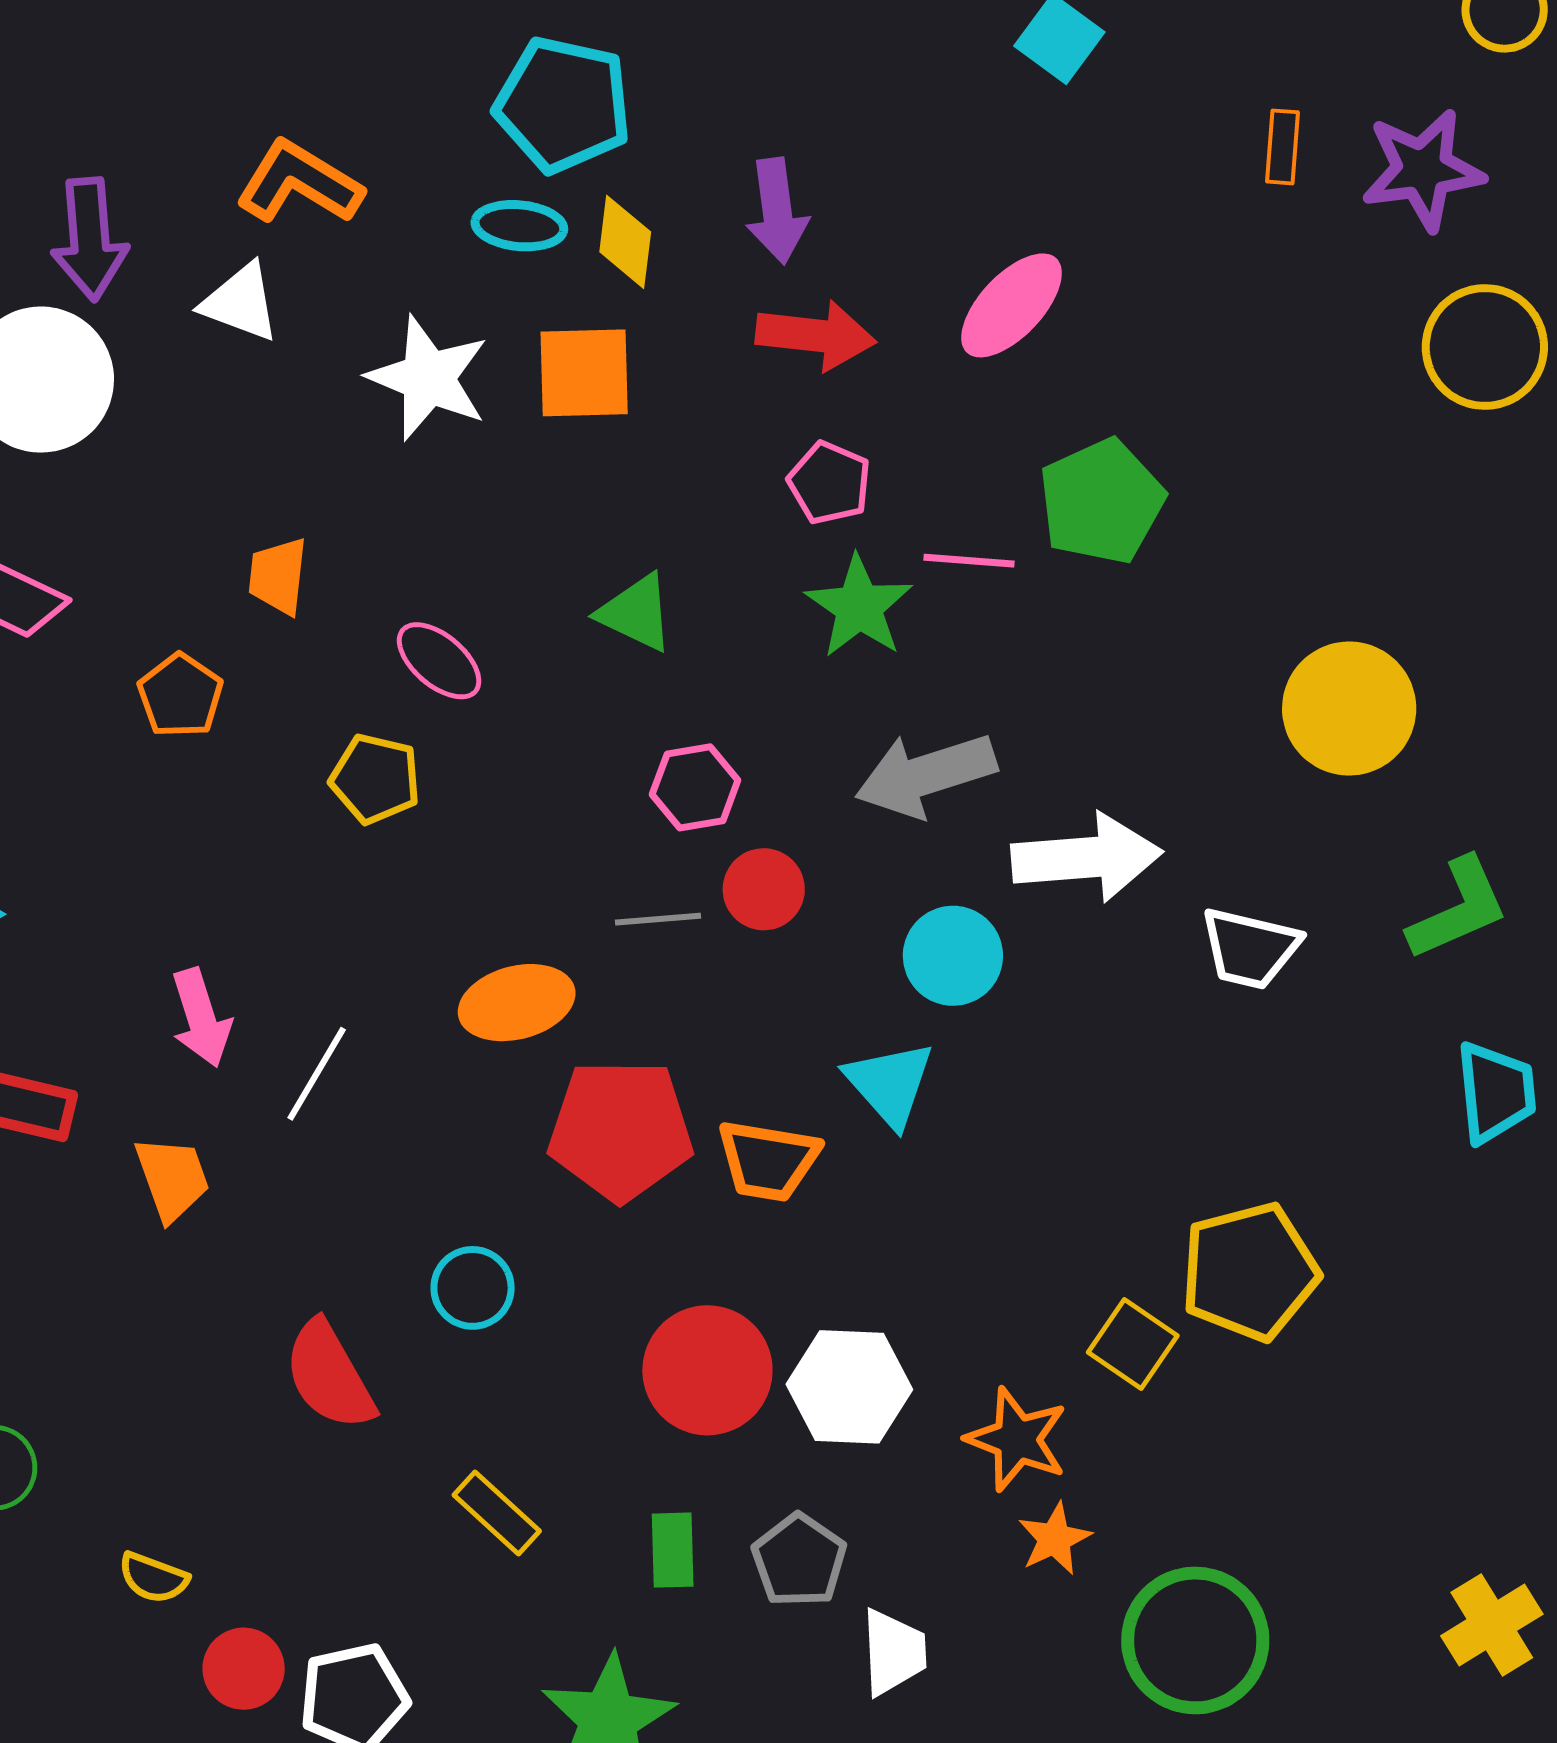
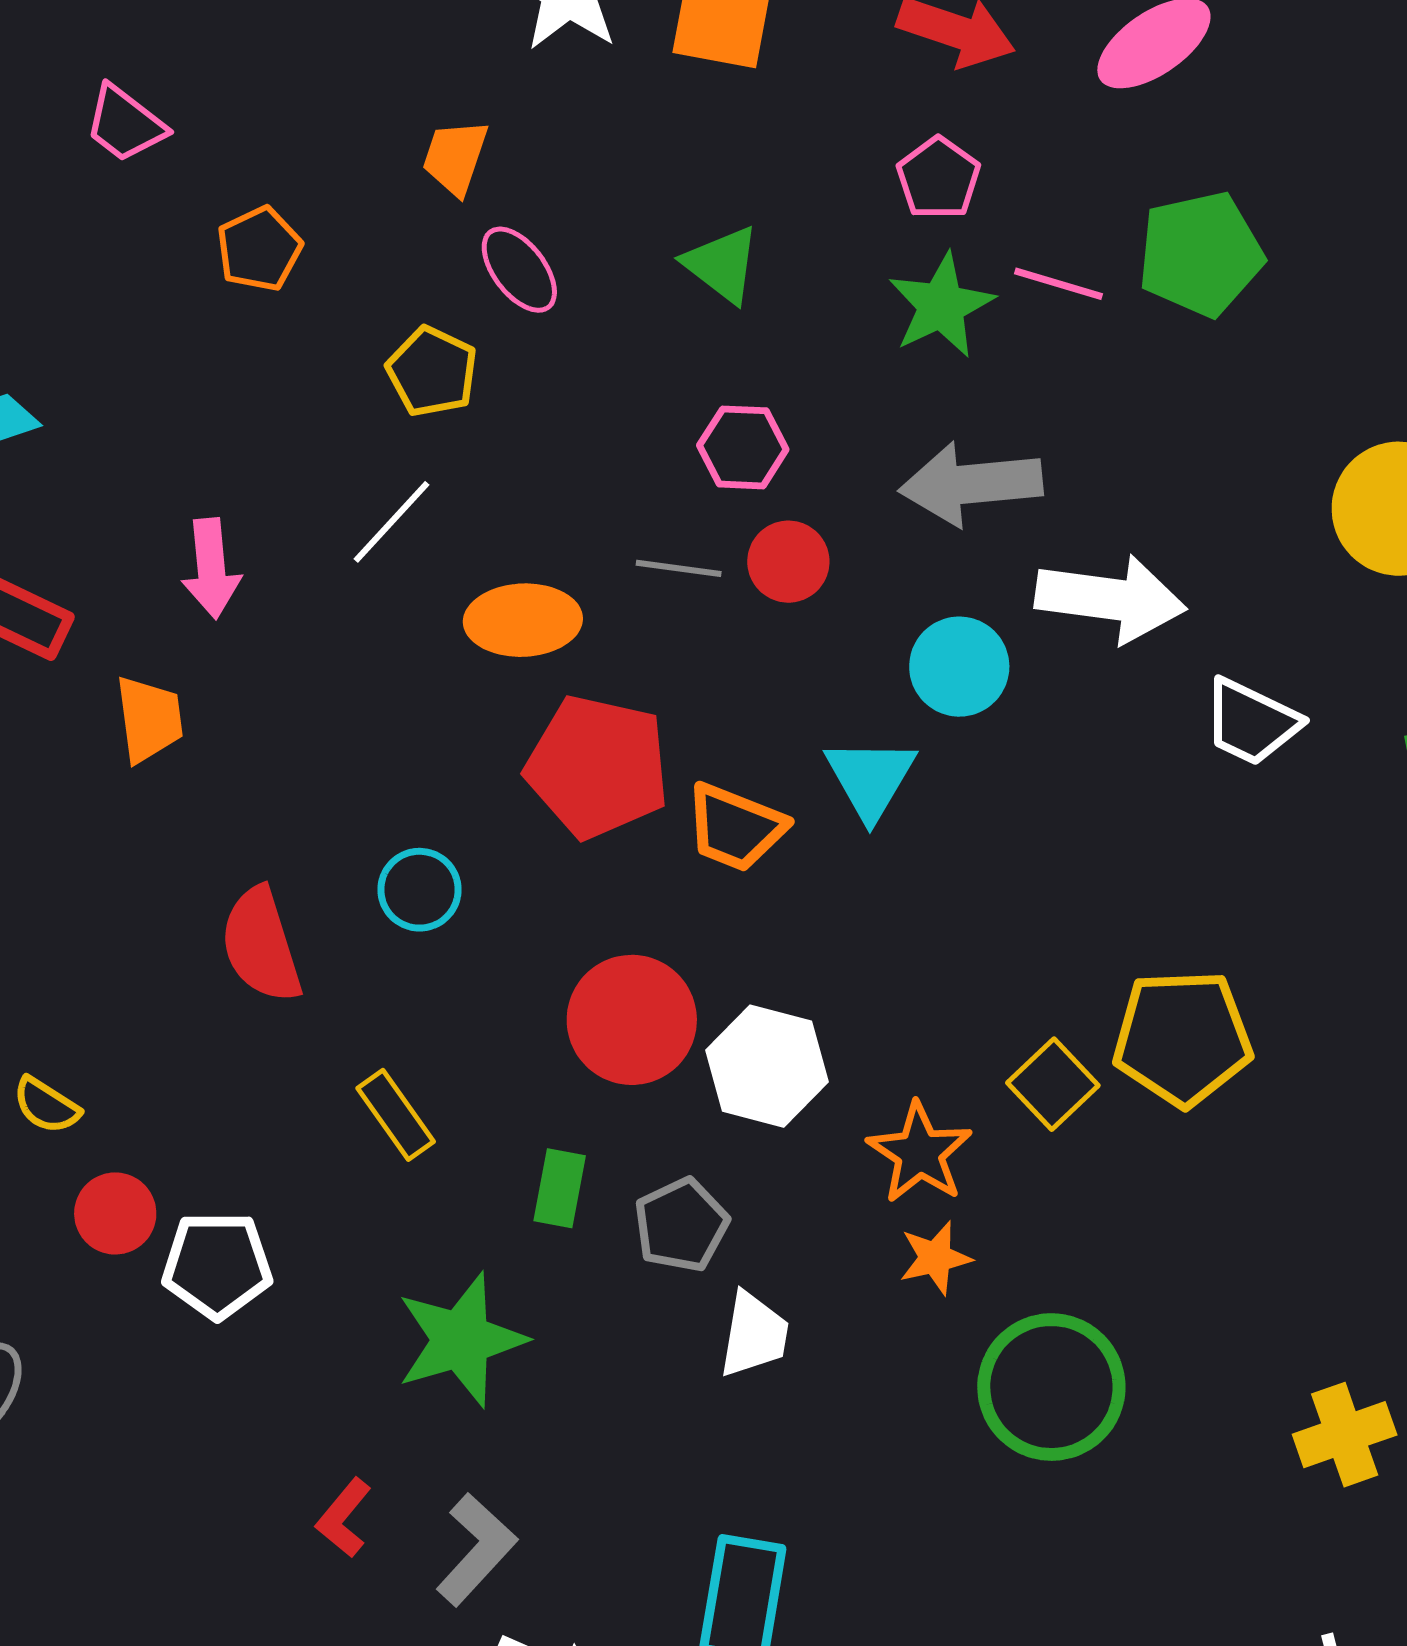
orange trapezoid: (278, 576) -> (455, 157), moved
white line: (317, 1074) -> (391, 522), moved

